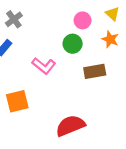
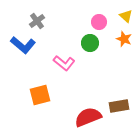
brown rectangle: (95, 71) -> (119, 106), moved

